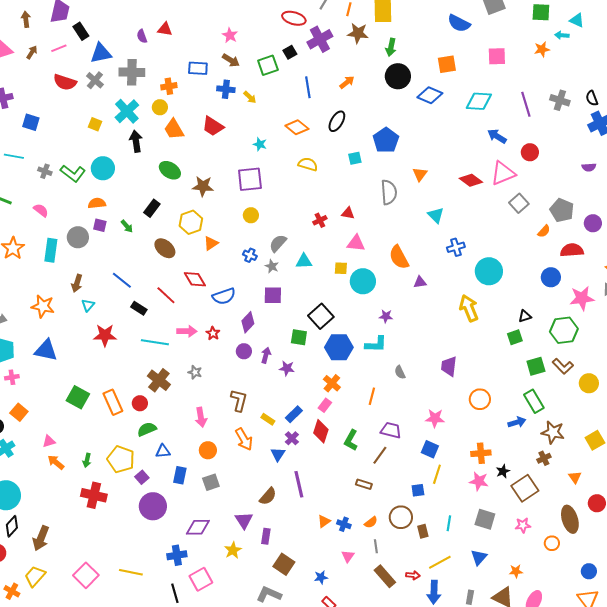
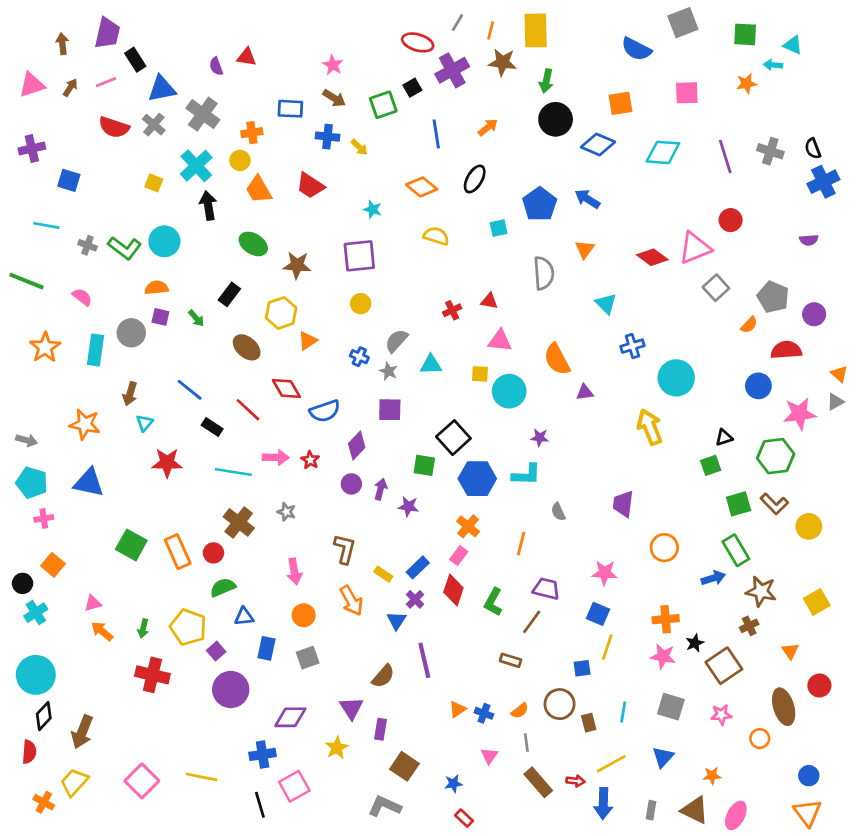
gray cross: (132, 72) -> (203, 114), turned 35
blue arrow: (497, 136) -> (587, 199), moved

